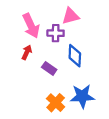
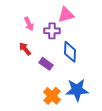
pink arrow: (31, 26) -> (29, 24), size x0.6
red arrow: (27, 52) -> (25, 49), turned -64

